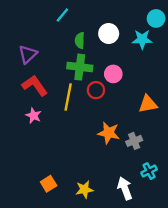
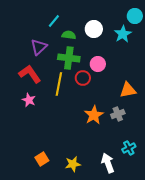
cyan line: (62, 15) -> (54, 21), moved
cyan star: (142, 39) -> (123, 34), turned -30
green semicircle: (80, 40) -> (69, 35), turned 96
purple triangle: (28, 54) -> (39, 47), moved
orange star: (109, 133) -> (94, 115), turned 30
gray cross: (134, 141) -> (118, 114), moved

